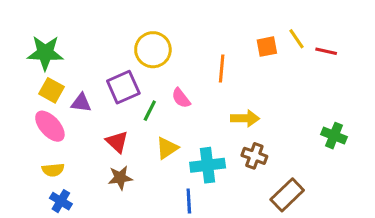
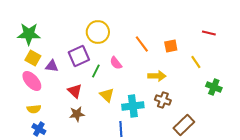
yellow line: (297, 39) -> (196, 62), moved
orange square: (267, 47) -> (171, 46), moved
orange line: (222, 68) -> (142, 44), turned -42
yellow triangle: (167, 148) -> (107, 95), turned -42

